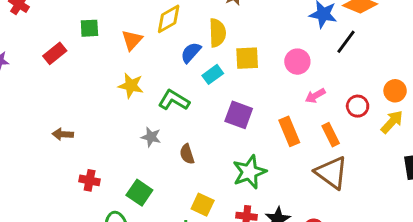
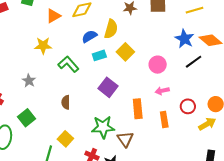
yellow square: (247, 58) -> (125, 52), turned 30
yellow star: (131, 86) -> (43, 46), turned -30
gray star: (151, 137) -> (29, 81), moved
brown triangle: (331, 173) -> (125, 139), moved, size x0.7

